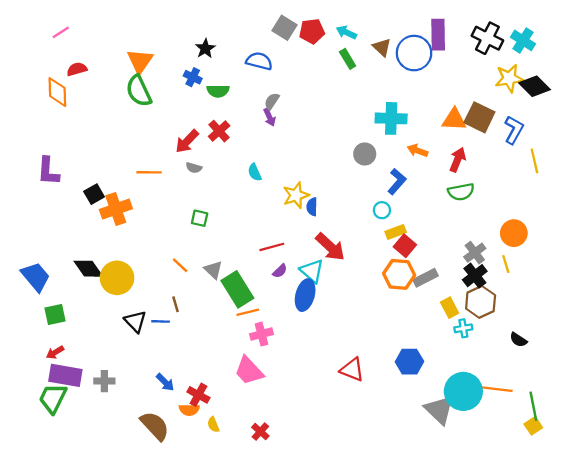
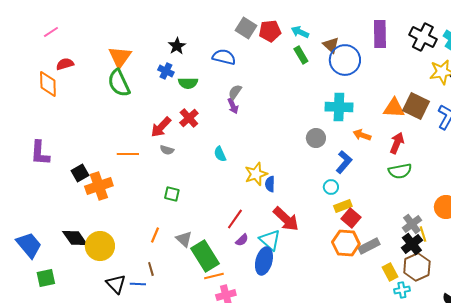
blue circle: (414, 53) -> (345, 60), moved
red line: (272, 247) -> (235, 219), turned -40
yellow line: (506, 264) -> (423, 234), moved
orange line: (180, 265) -> (155, 235), turned 70

